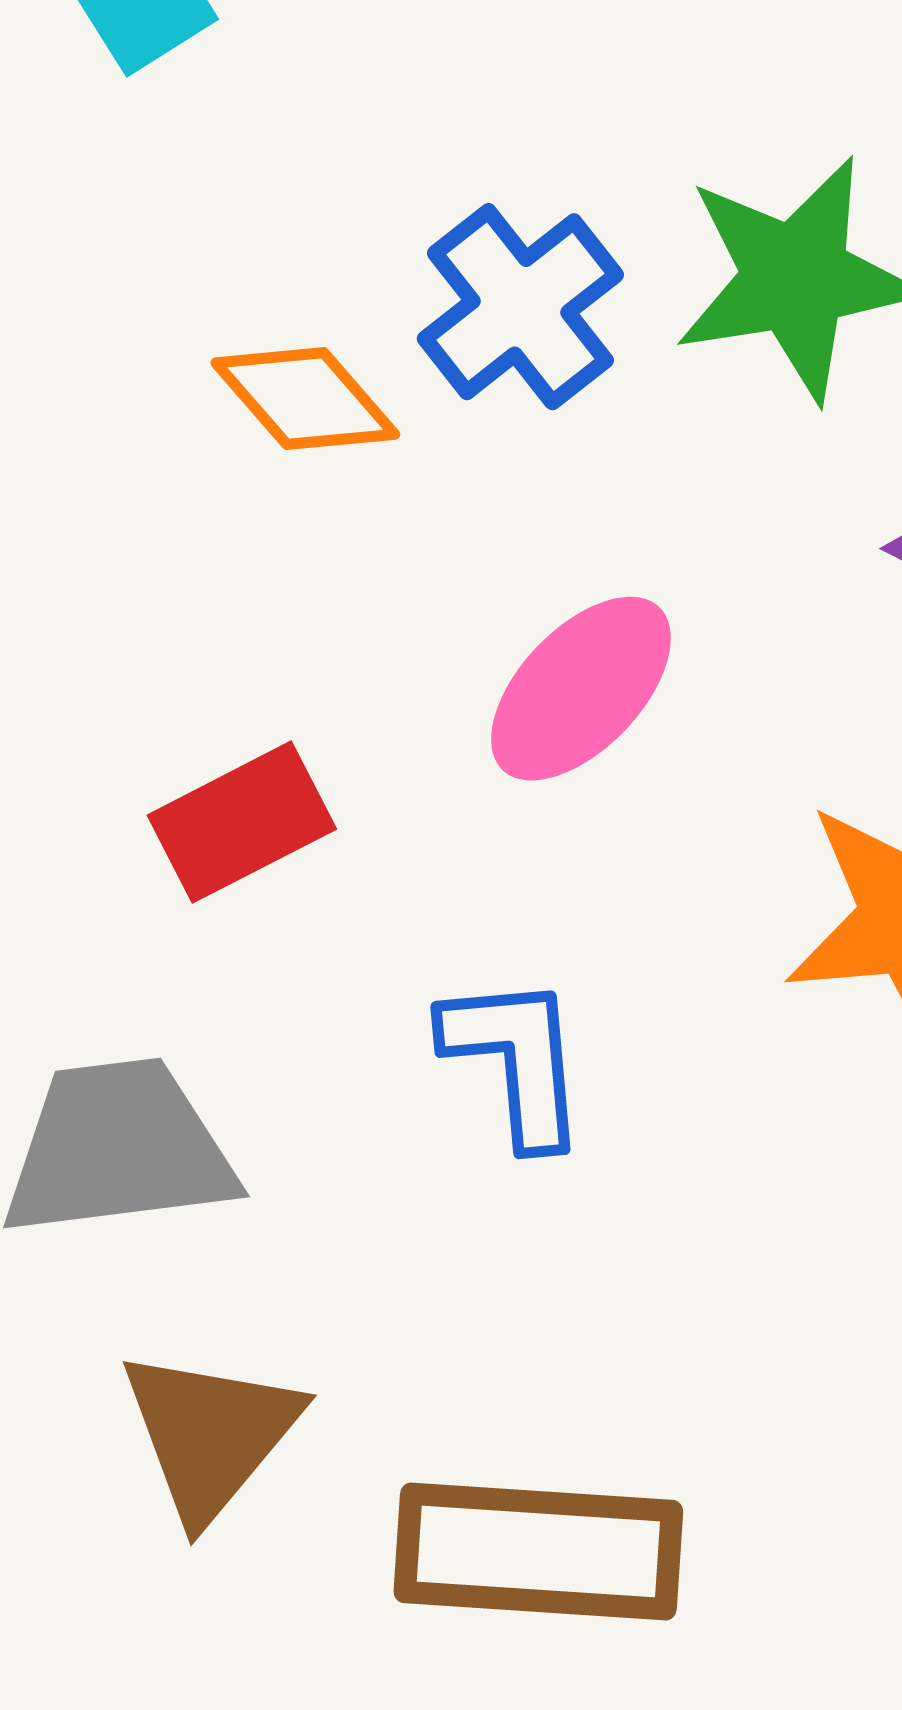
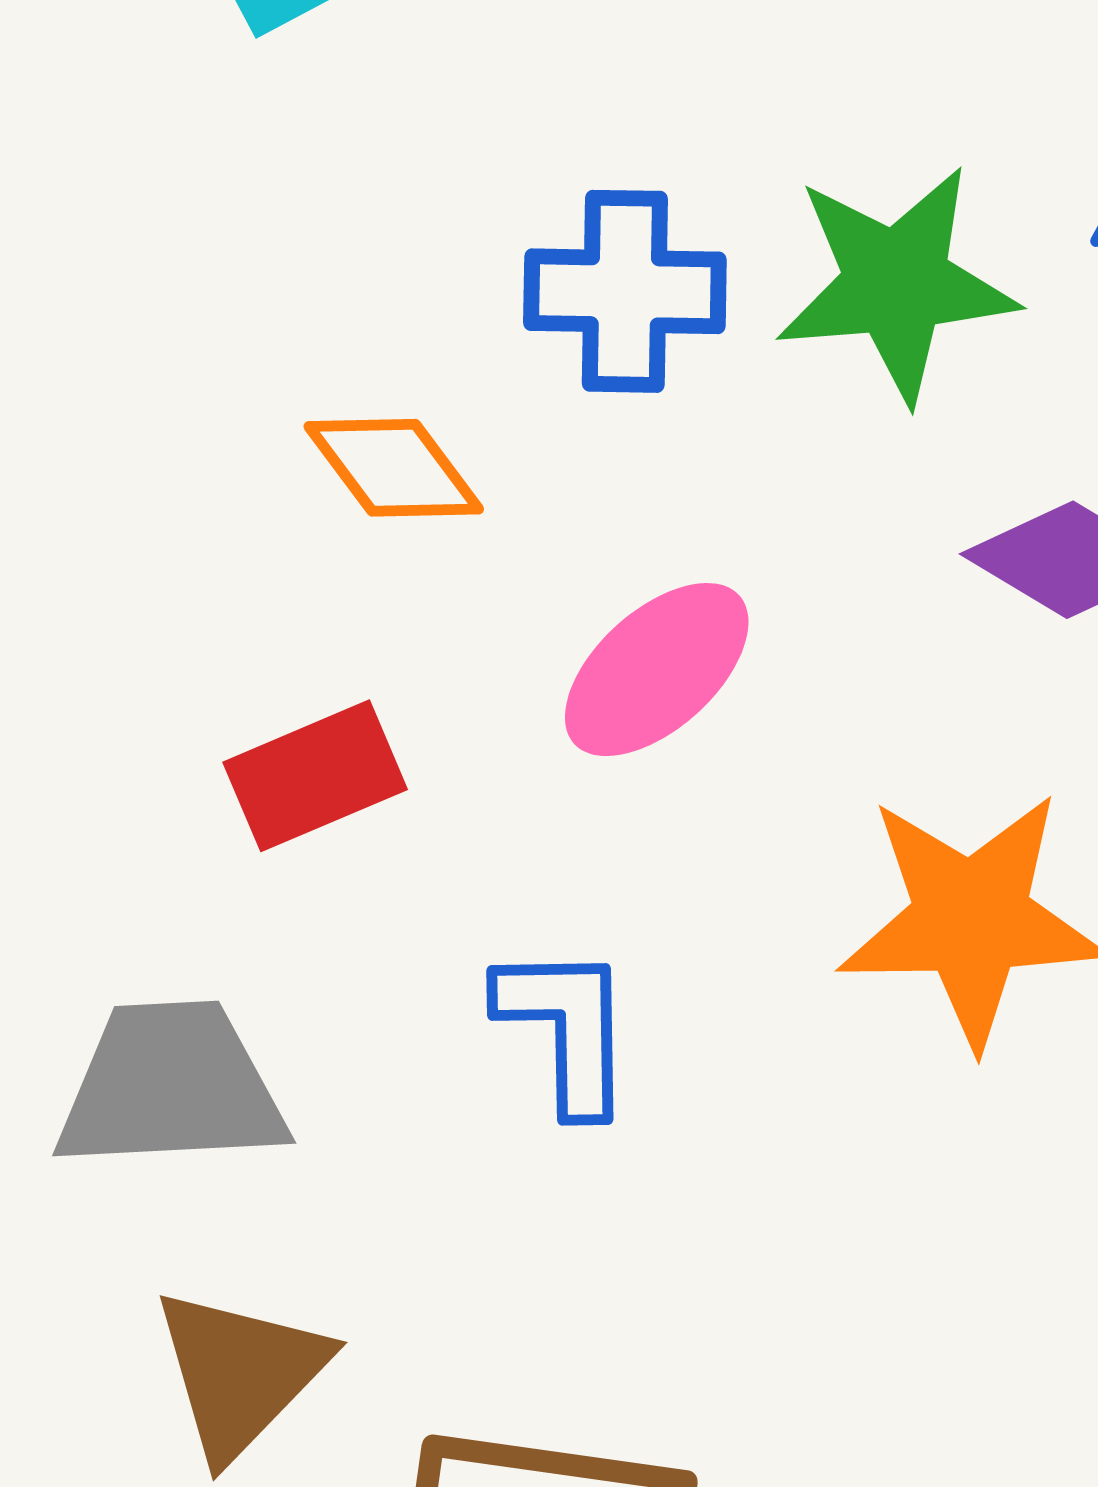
blue cross: (520, 307) -> (625, 291), turned 35
orange diamond: (305, 399) -> (394, 468), moved

